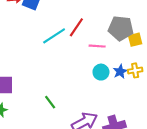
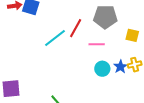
gray pentagon: (121, 28) -> (105, 17), moved
yellow square: (135, 40) -> (132, 35), turned 32

